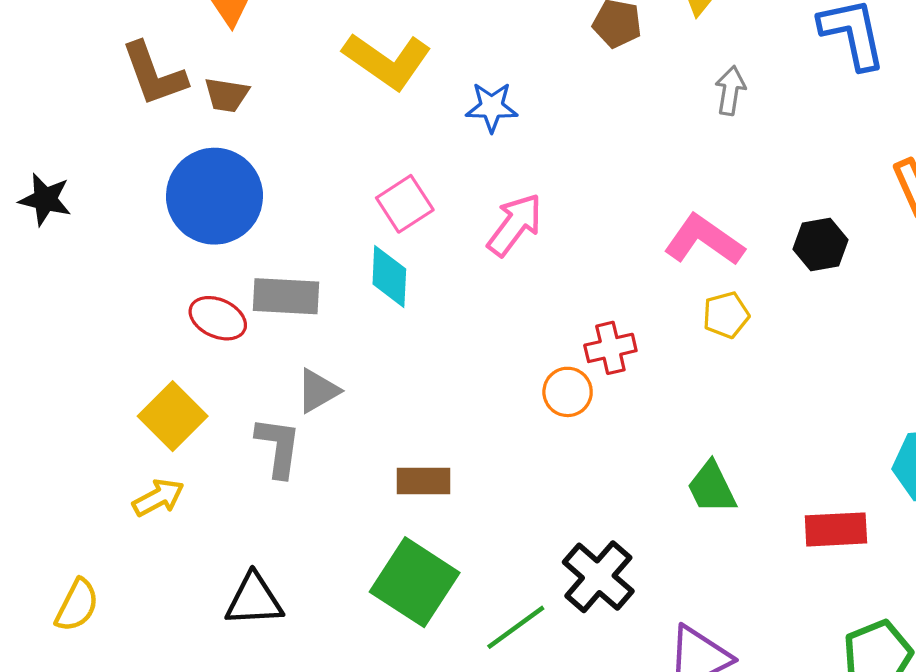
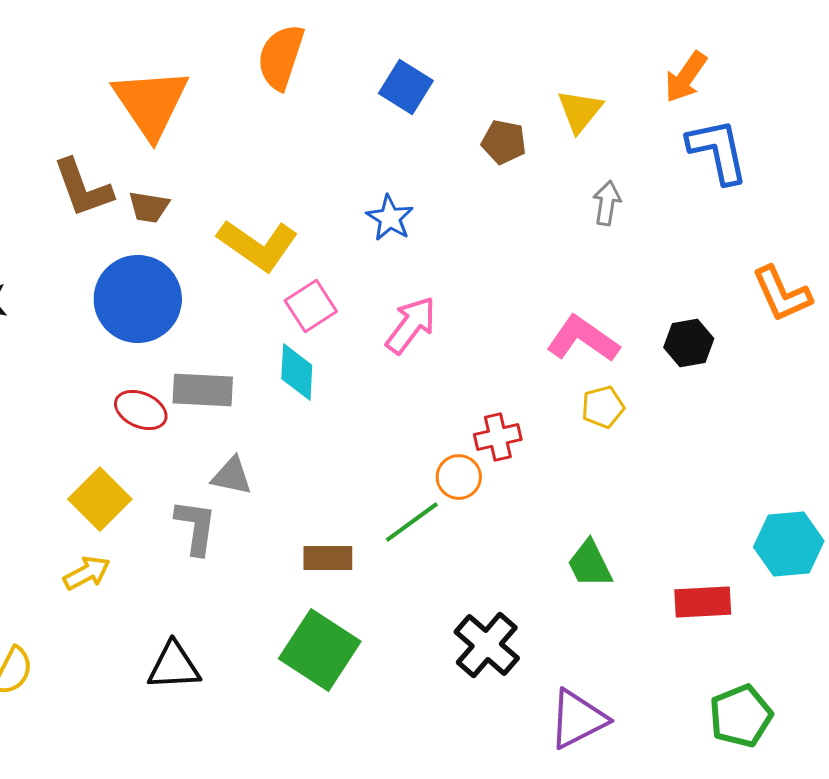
yellow L-shape: (387, 61) -> (258, 245), moved
blue star: (492, 107) -> (390, 218), turned 30
gray triangle: (318, 391) -> (232, 476), turned 42
green line: (516, 627) -> (412, 522), moved

